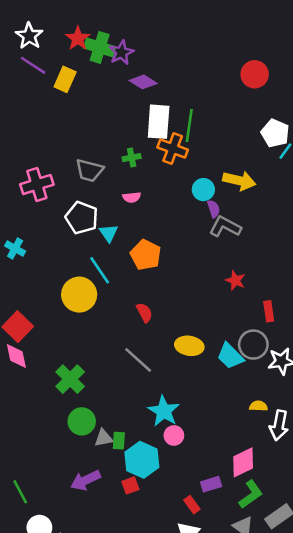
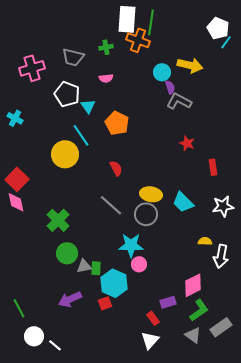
gray circle: (253, 345) -> (146, 214), moved
cyan star: (164, 411) -> (131, 245), turned -30

